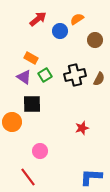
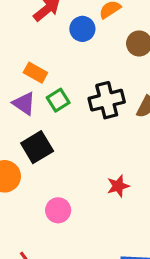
black square: (32, 104) -> (37, 147), turned -30
pink circle: (40, 151) -> (58, 210), moved

